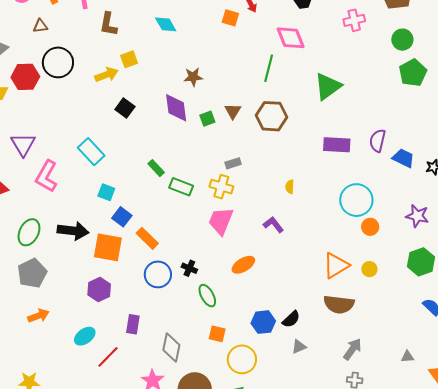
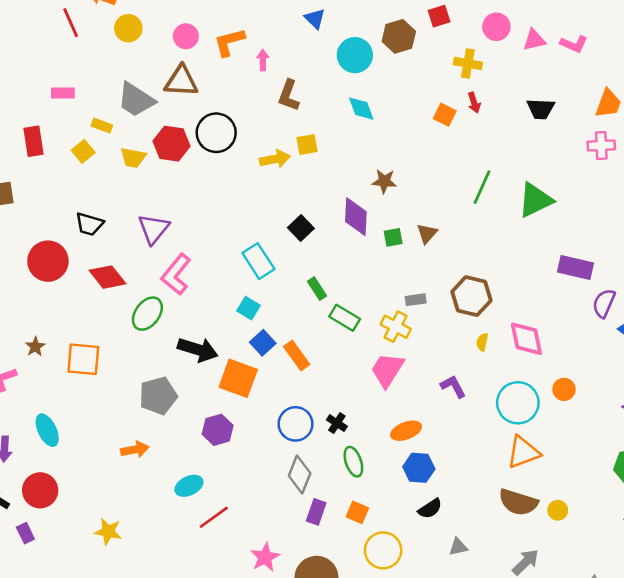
brown triangle: (40, 26) -> (181, 81), moved, size x1.8
pink diamond: (291, 38) -> (526, 339), moved
green triangle: (328, 86) -> (535, 200), moved
black square: (125, 108) -> (301, 228), moved
brown hexagon: (271, 116) -> (471, 296), moved
purple rectangle: (337, 145) -> (576, 268), moved
cyan rectangle: (91, 152) -> (258, 261), moved
cyan circle: (356, 200) -> (518, 403), moved
orange circle: (370, 227) -> (564, 389), moved
green ellipse: (29, 232) -> (147, 314), moved
orange rectangle: (147, 238) -> (297, 356), moved
yellow circle: (369, 269) -> (558, 510), moved
gray pentagon: (32, 273) -> (158, 396), moved
black semicircle: (291, 319) -> (430, 509), moved
blue hexagon: (263, 322) -> (419, 468), moved
purple rectangle: (133, 324) -> (316, 512), moved
gray diamond: (171, 347) -> (300, 475), moved

